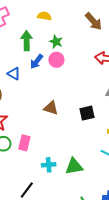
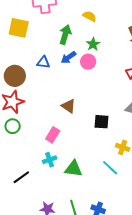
blue triangle: (14, 74) -> (43, 62), turned -40
pink rectangle: (24, 143) -> (53, 135), moved
cyan cross: (49, 165) -> (50, 160), turned -32

